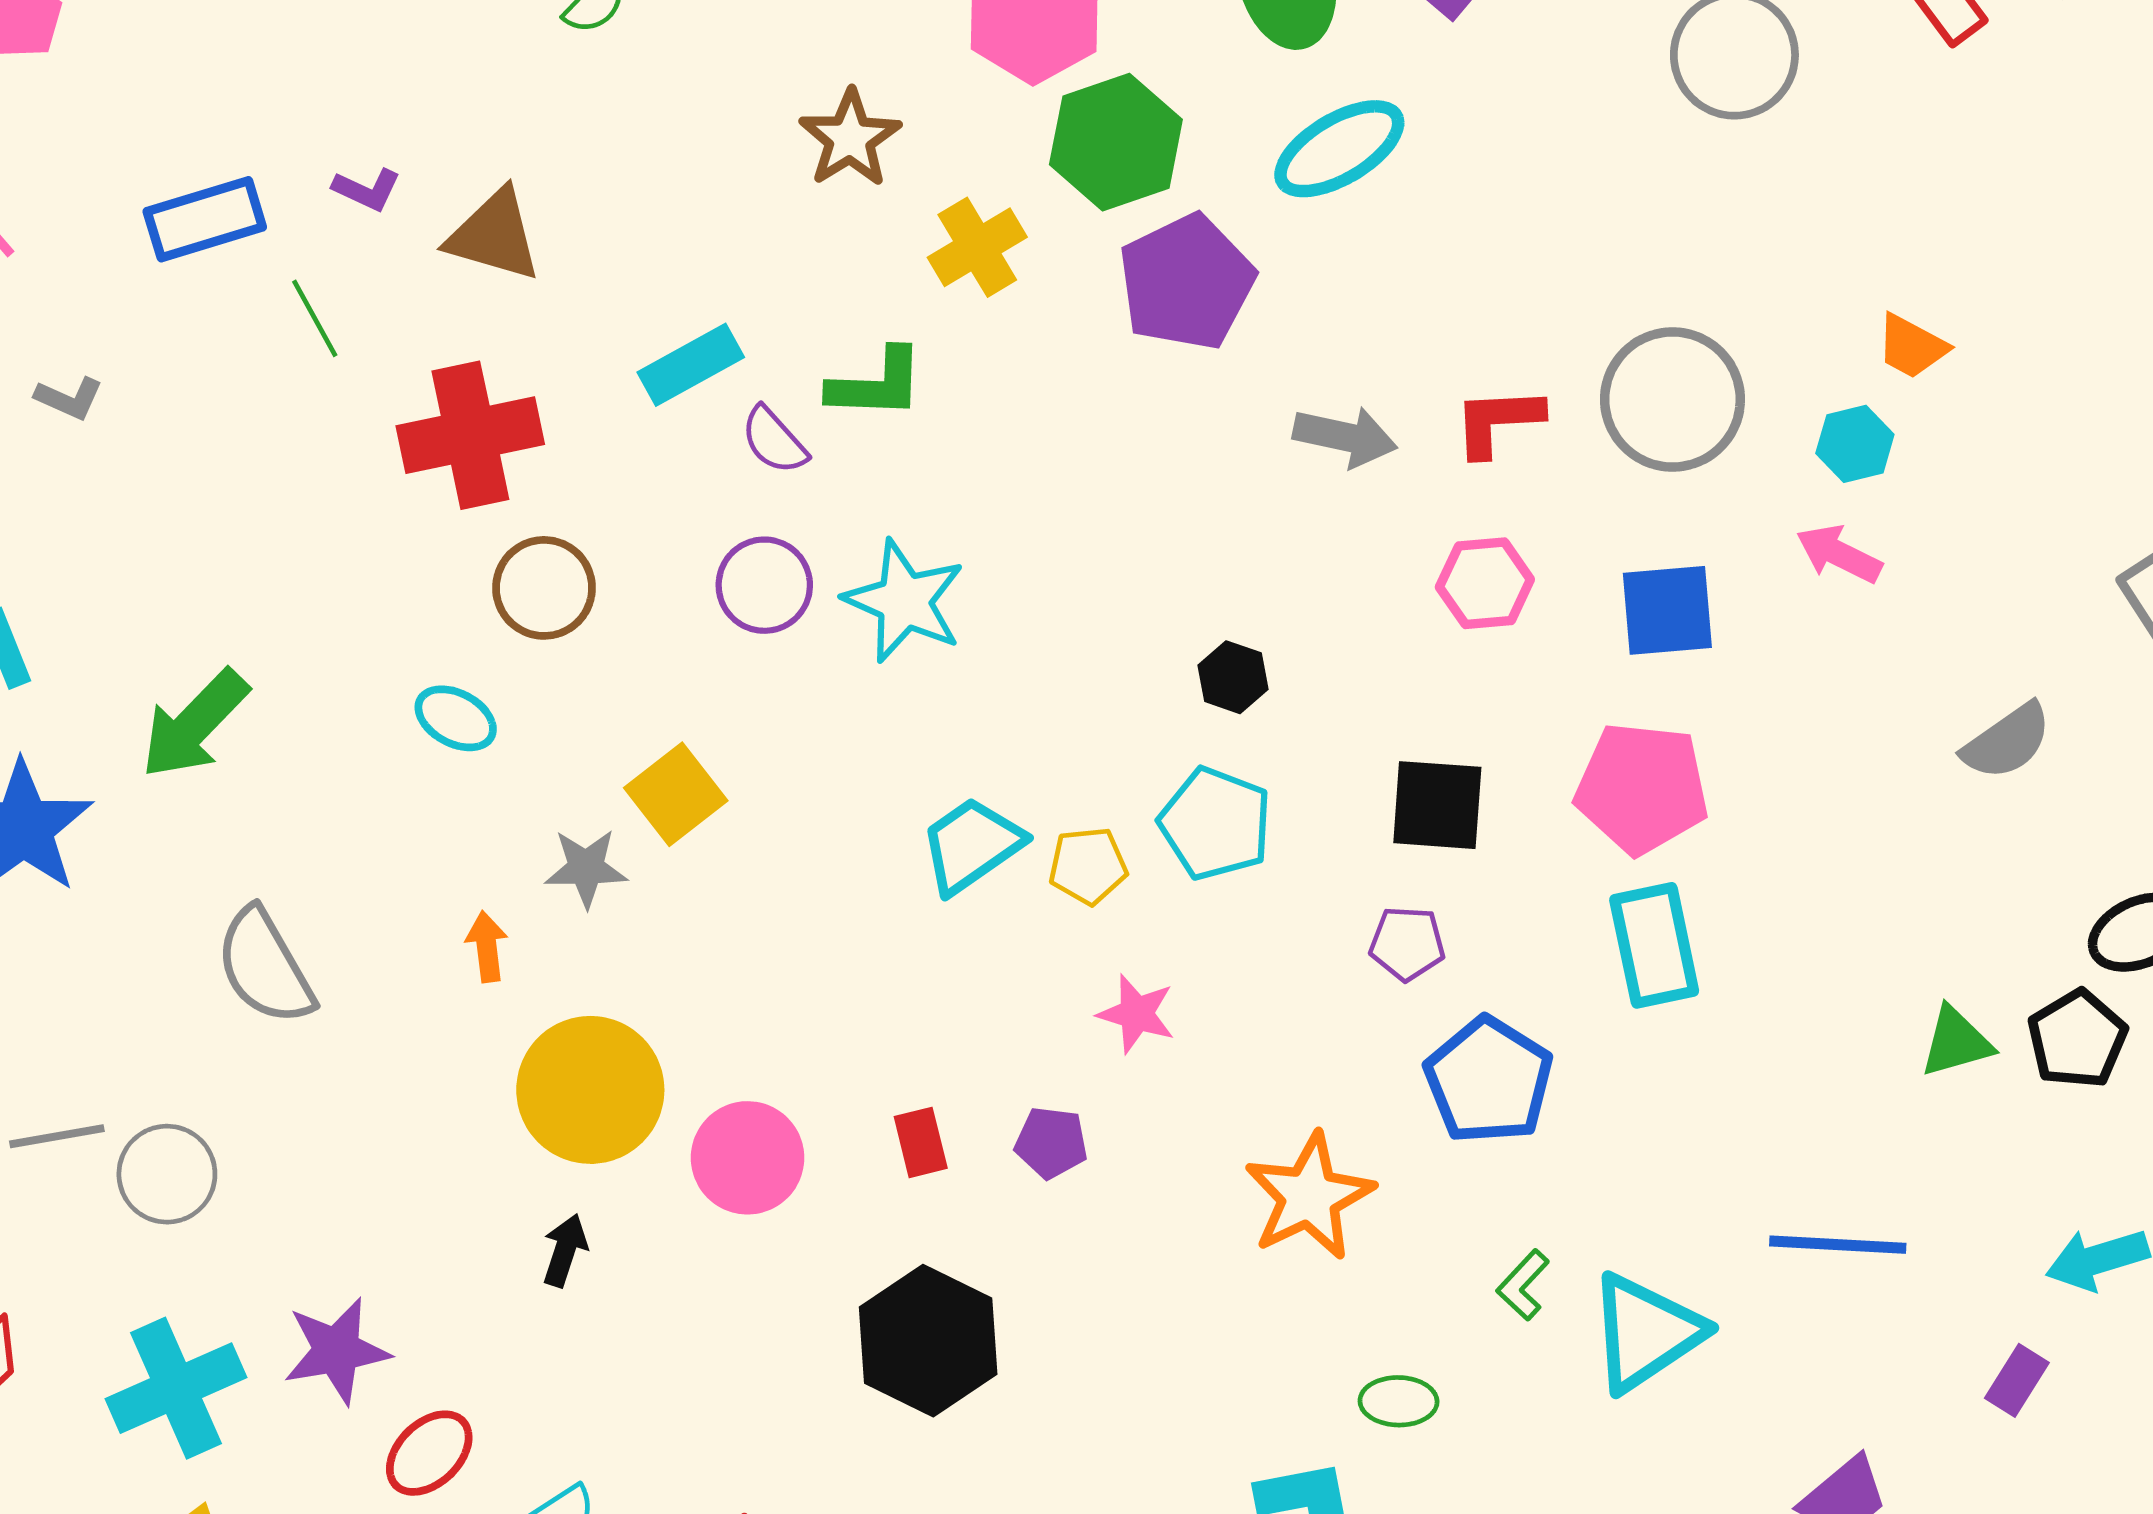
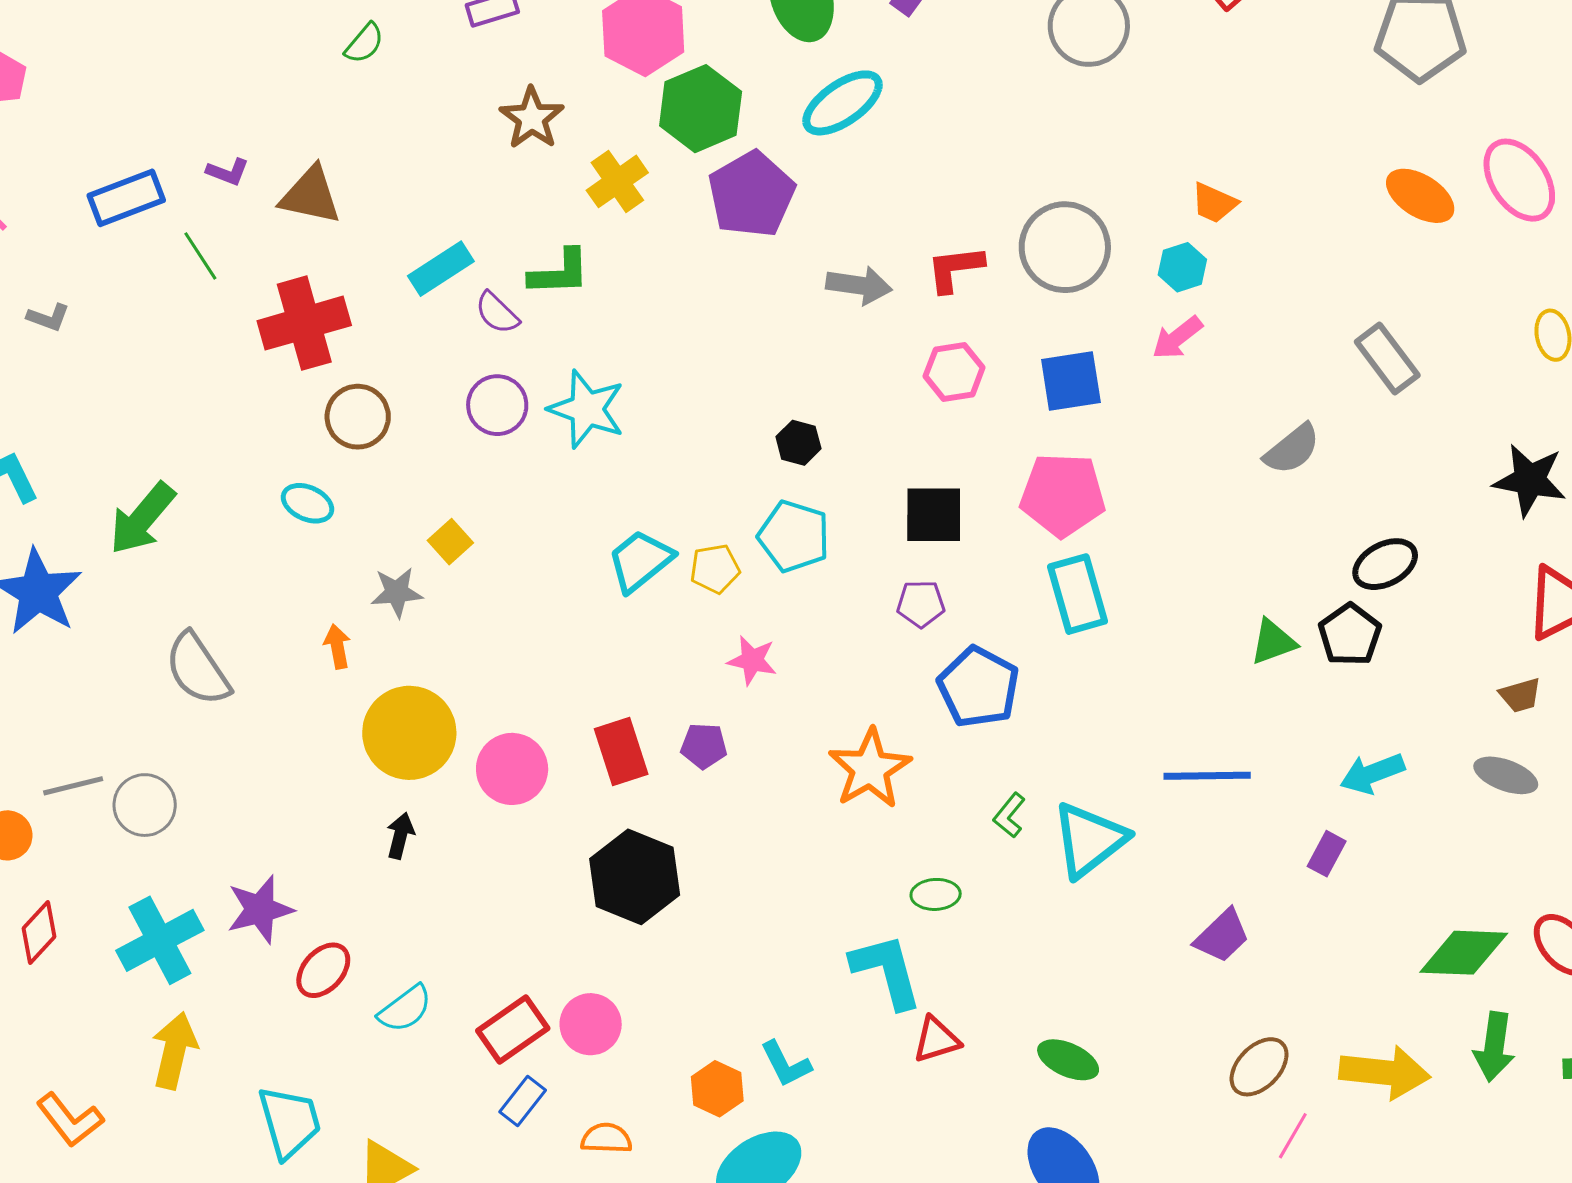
pink arrow: (1839, 554) -> (1177, 338), turned -60
yellow square: (676, 794) -> (450, 542), size x0.7
red rectangle: (921, 1142) -> (621, 751), size x1.5

